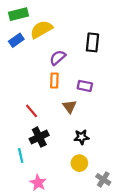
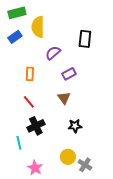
yellow semicircle: (41, 29) -> (38, 27), turned -60
orange rectangle: (54, 80) -> (30, 74), moved
purple rectangle: (85, 86) -> (69, 74), moved, turned -40
yellow circle: (79, 163) -> (68, 157), moved
gray cross: (103, 179) -> (85, 165), moved

